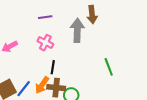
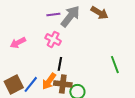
brown arrow: (92, 15) -> (99, 13), turned -54
gray arrow: (77, 30) -> (70, 16), moved, turned 35

